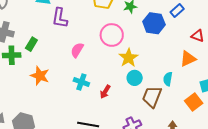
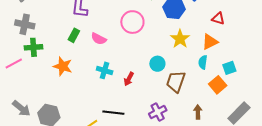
green rectangle: (31, 44) -> (74, 35), moved
pink semicircle: (77, 50) -> (99, 39), turned -91
yellow star: (129, 58) -> (180, 39), moved
cyan semicircle: (168, 79) -> (203, 62), moved

